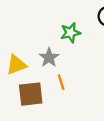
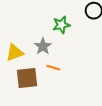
orange line: (61, 82) -> (53, 68), turned -56

